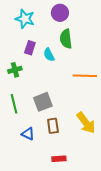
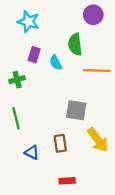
purple circle: (60, 13) -> (93, 15), moved
orange line: (85, 76) -> (97, 71), moved
gray square: (43, 102) -> (76, 110), moved, turned 30

